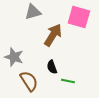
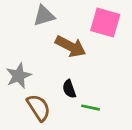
brown arrow: (53, 35) -> (71, 46), turned 85
gray star: (14, 57) -> (19, 76), turned 30

